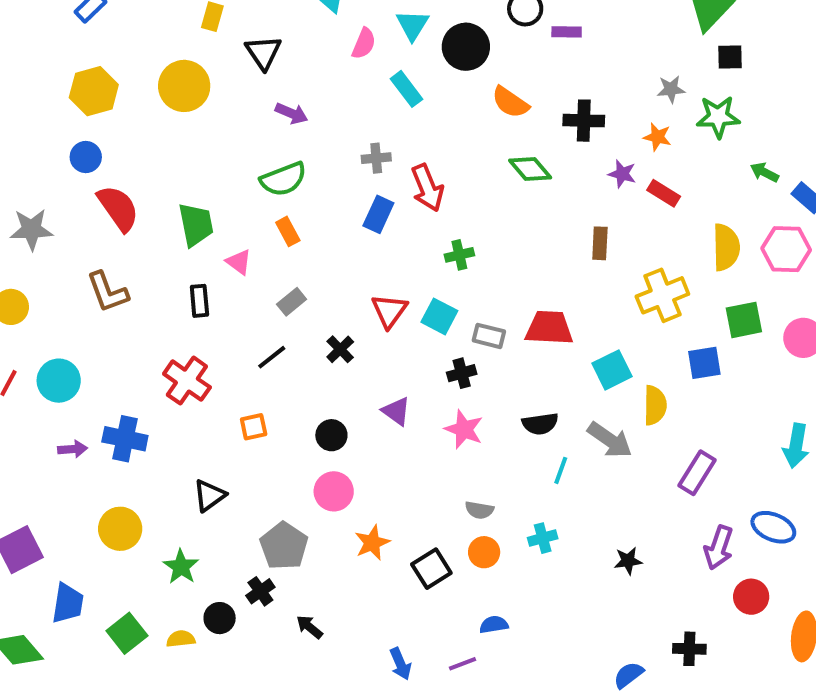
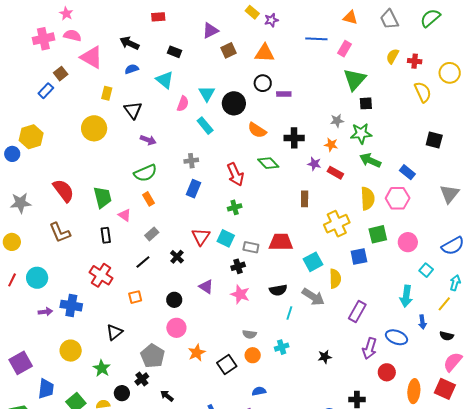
yellow hexagon: (94, 91) -> (31, 137), moved
blue circle: (86, 157) -> (12, 154), moved
green arrow: (764, 172) -> (370, 160), moved, size x1.5
red arrow: (427, 188) -> (235, 174), moved

